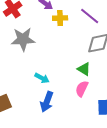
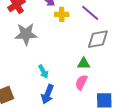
green triangle: (84, 69) -> (84, 64), turned -32
cyan arrow: (42, 78) -> (43, 72), turned 32

